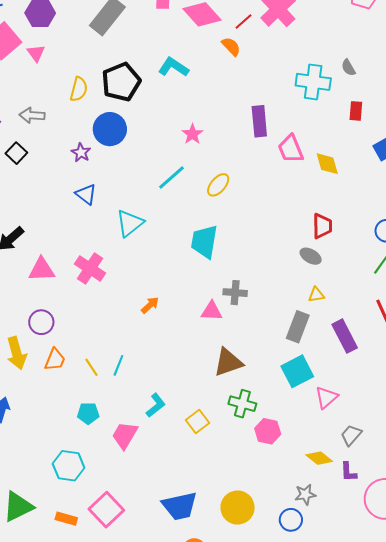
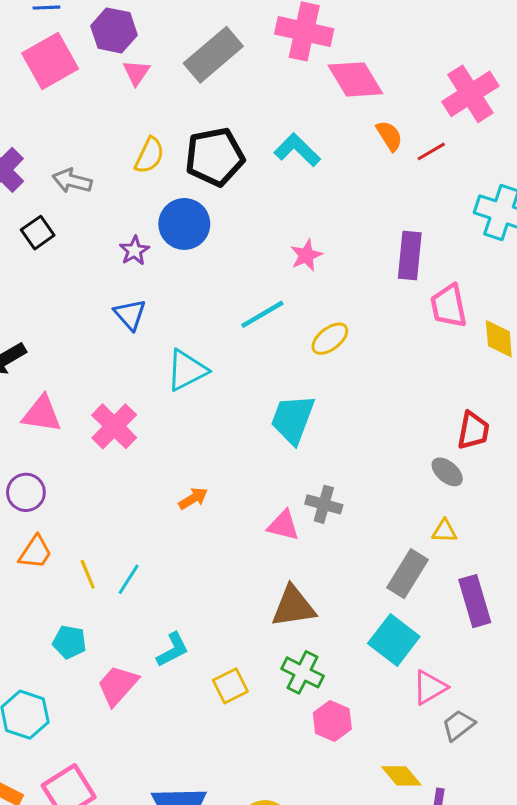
red line: (244, 21) -> (431, 151), moved
pink triangle: (36, 53) -> (136, 73), moved
cyan square: (297, 371) -> (394, 640), turned -36
gray trapezoid: (351, 435) -> (458, 725), moved

